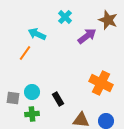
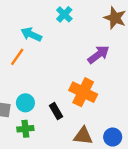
purple arrow: (87, 36) -> (99, 54), moved
orange cross: (101, 83) -> (83, 92), moved

